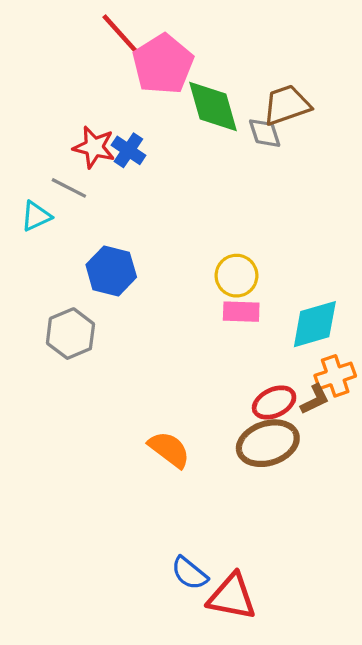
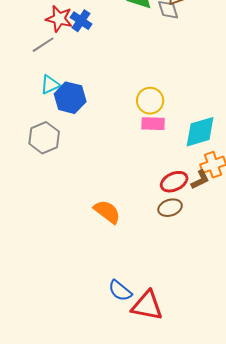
gray line: (69, 188) -> (43, 45), turned -60
cyan triangle: (36, 216) -> (50, 85), moved
brown ellipse: (268, 443) -> (170, 208), size x0.6

